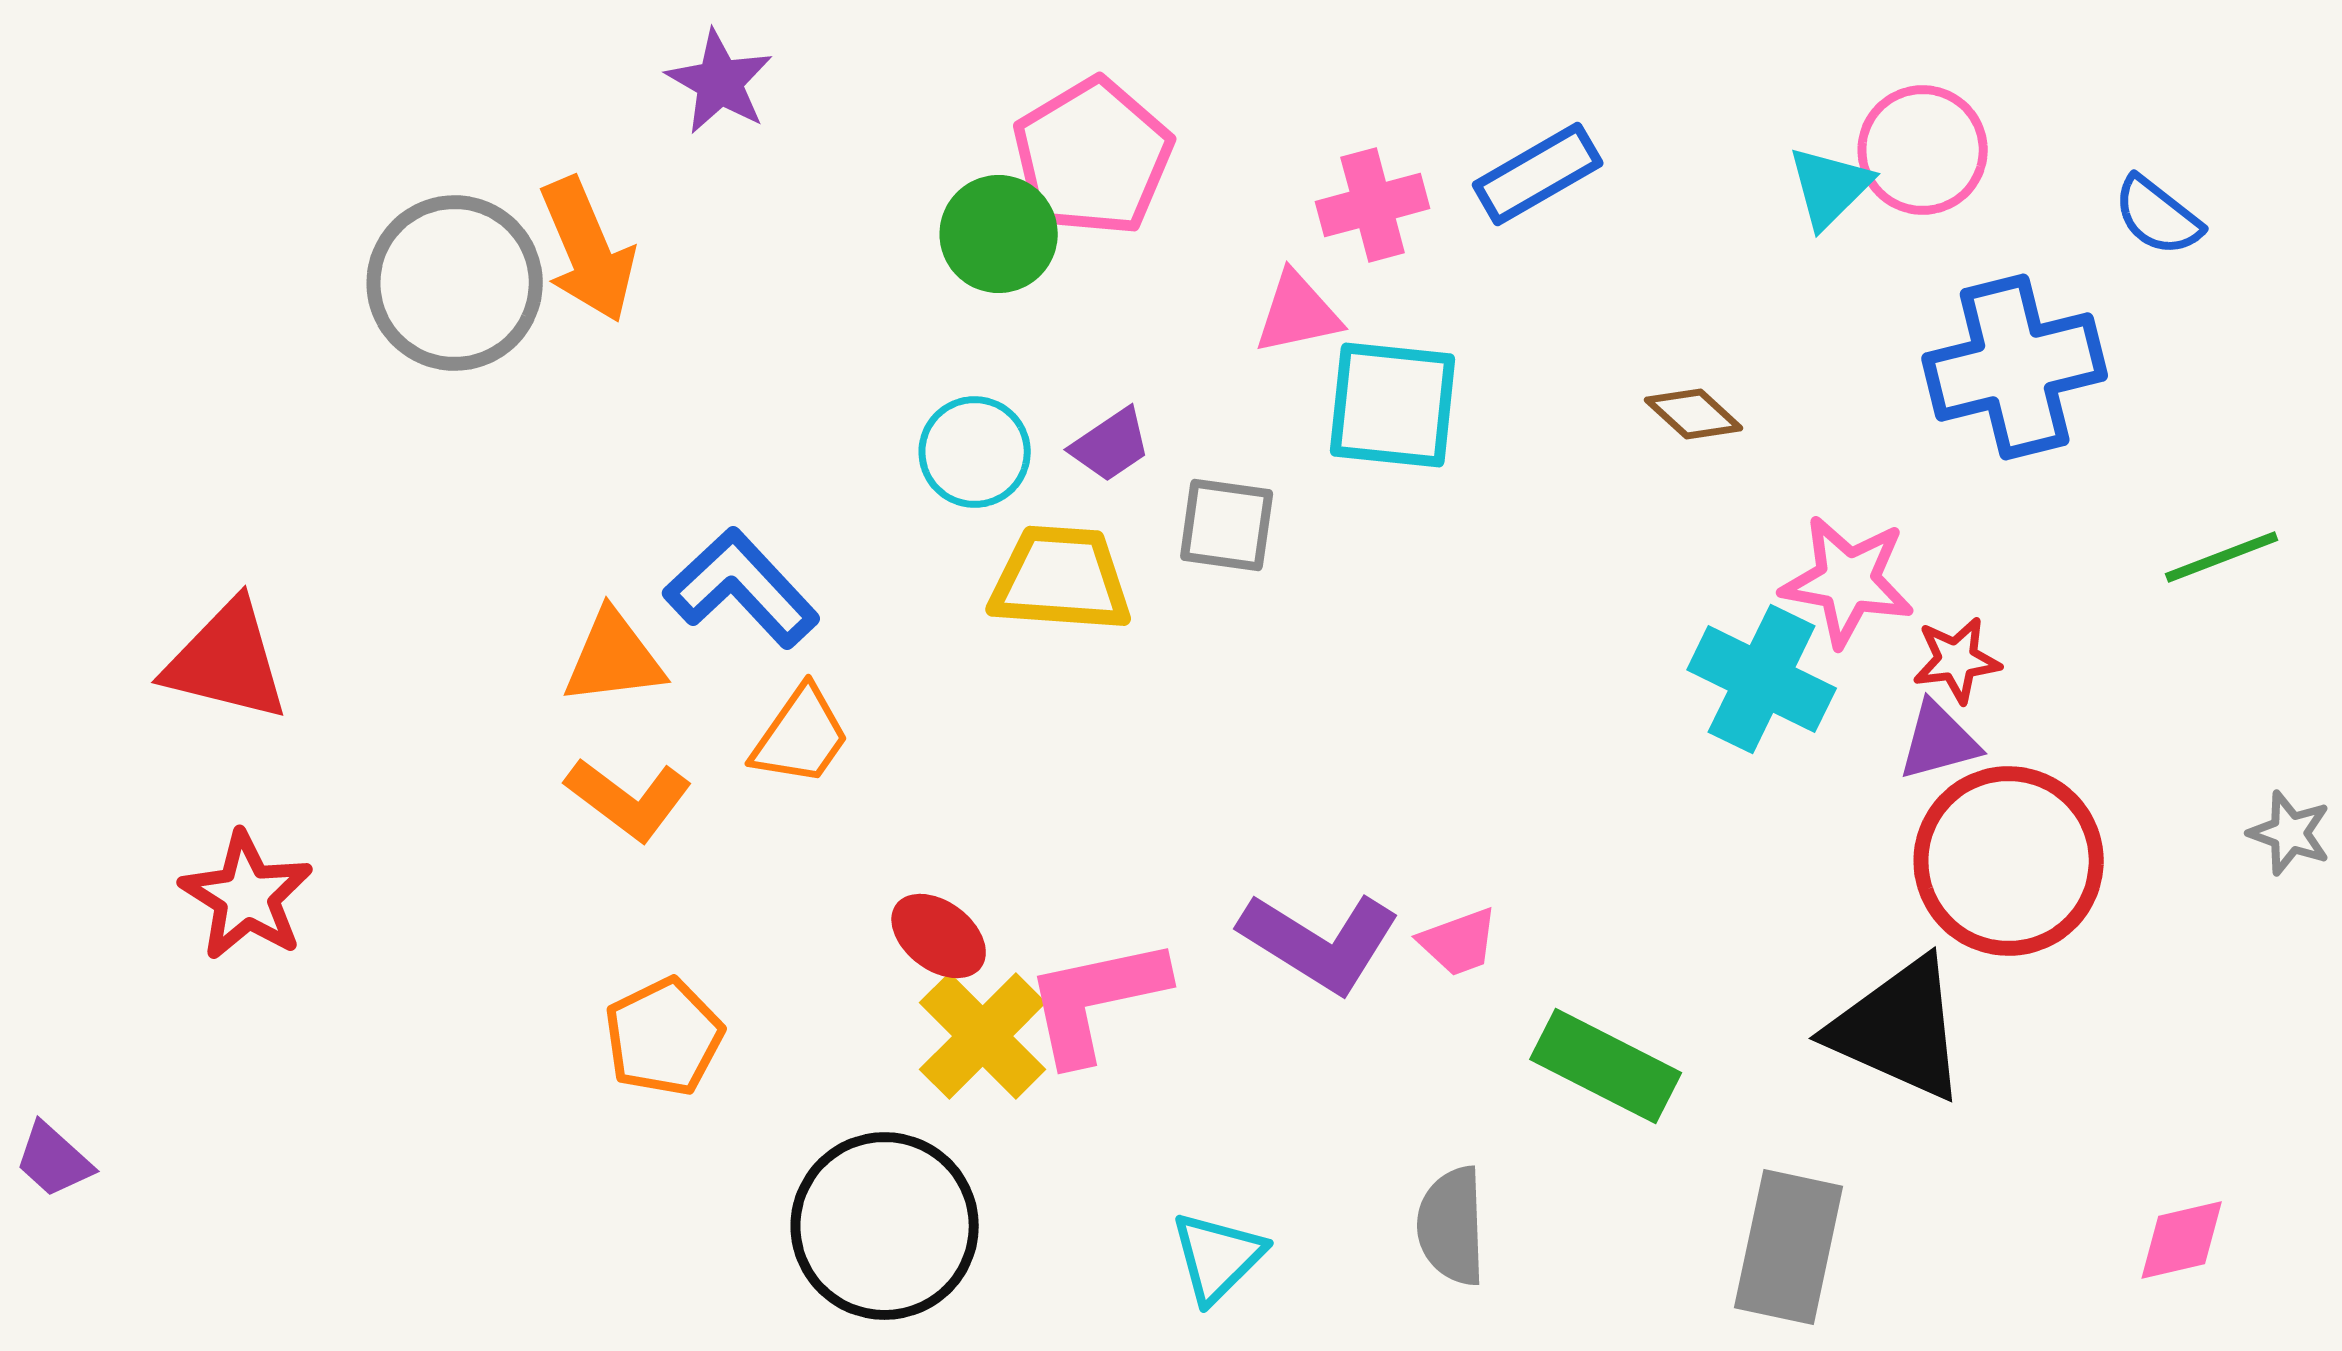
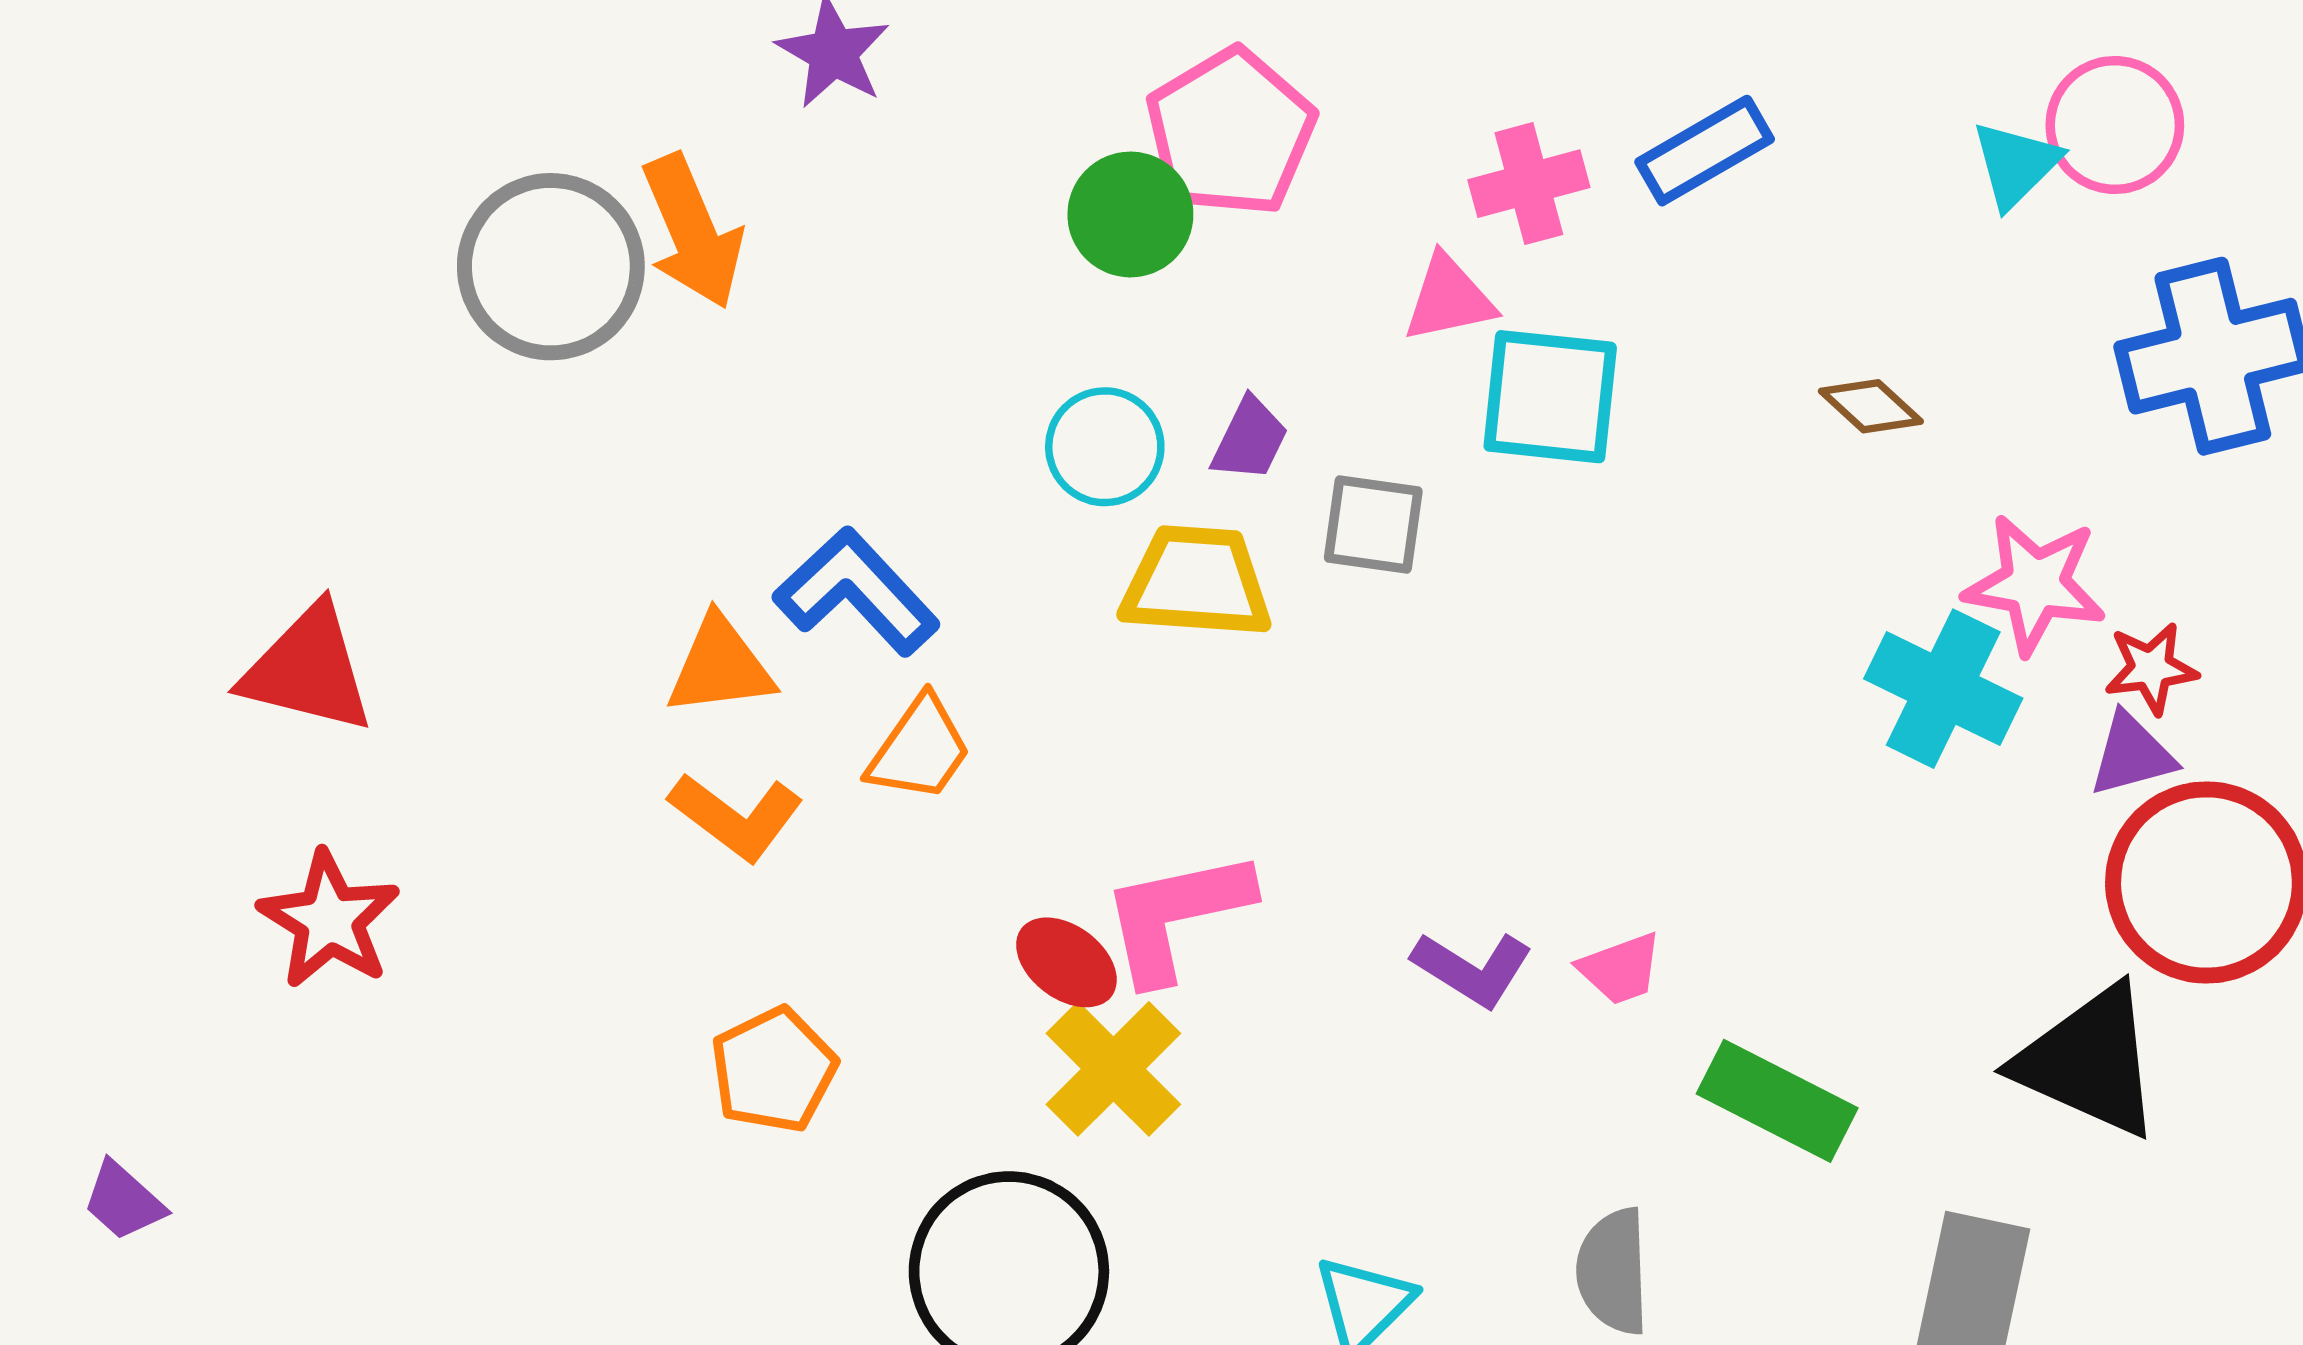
purple trapezoid: (1111, 445) -> (1250, 439), turned -30
purple L-shape: (1320, 942) -> (1472, 969), size x0.7
pink L-shape: (1096, 1000) -> (1176, 916), moved

